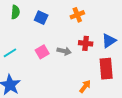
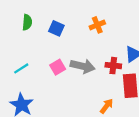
red cross: (86, 43) -> (113, 66), moved
gray arrow: (64, 51) -> (83, 66), size x1.5

